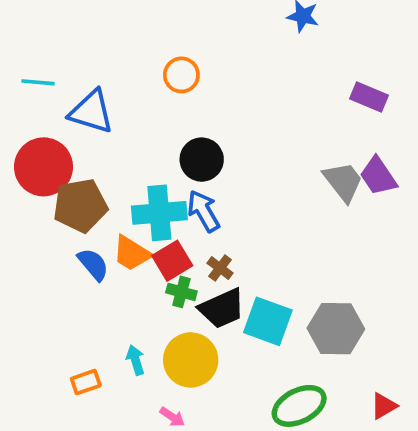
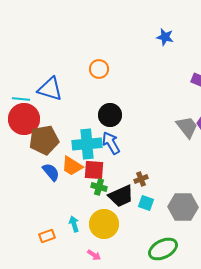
cyan line: (38, 82) -> (21, 99), moved
red square: (172, 261) -> (94, 170), turned 35
brown cross: (220, 268) -> (141, 179), moved, turned 32
cyan square: (268, 321) -> (146, 203), size x0.6

